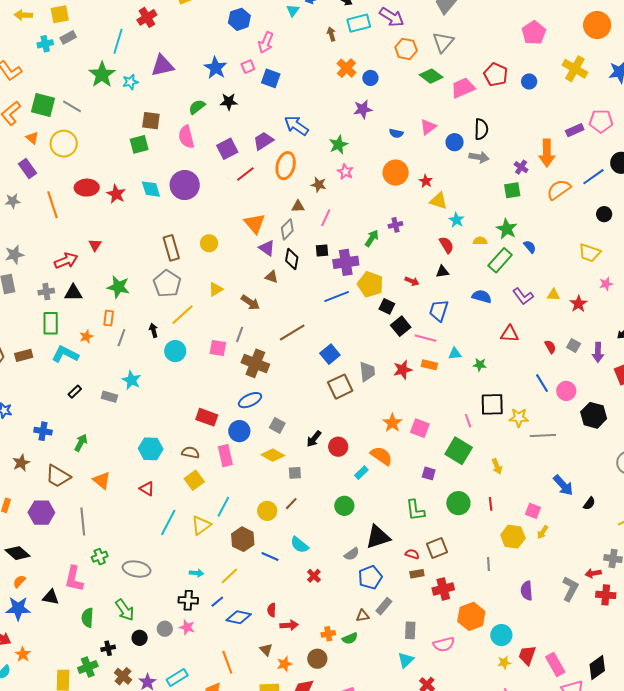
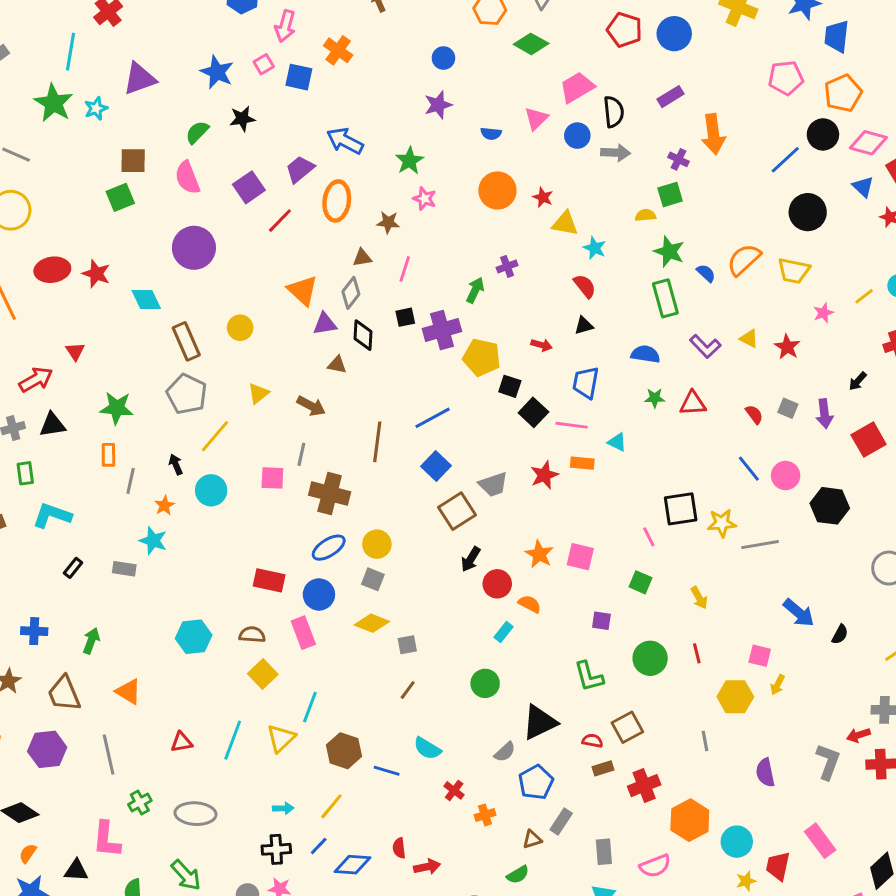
orange cross: (346, 68) -> (338, 50), moved
blue circle: (529, 81) -> (674, 34), size x1.5
pink trapezoid: (463, 88) -> (577, 87), moved
purple rectangle: (575, 130) -> (671, 97), moved
cyan diamond: (151, 189) -> (146, 299), moved
orange semicircle: (559, 190) -> (744, 260), moved
black circle: (604, 214) -> (808, 212), size x1.6
yellow semicircle: (480, 241) -> (645, 215), moved
purple triangle: (267, 248) -> (325, 324), turned -36
green rectangle: (500, 260) -> (665, 298), turned -50
yellow triangle: (553, 295) -> (749, 338), turned 32
blue line: (337, 297) -> (433, 418), moved
green rectangle: (51, 323) -> (25, 473), size x0.7
brown line: (292, 333) -> (377, 442), turned -44
orange star: (86, 337) -> (164, 505), moved
cyan triangle: (455, 354) -> (617, 442), turned 40
green star: (480, 365) -> (655, 398), moved
gray trapezoid: (367, 372) -> (493, 484), turned 85
black arrow: (314, 439) -> (471, 559), moved
red circle: (338, 447) -> (497, 584), moved
green square: (459, 451) -> (640, 582), size x0.6
orange semicircle: (381, 456) -> (530, 604), size x0.7
brown trapezoid: (58, 476) -> (64, 694), turned 44
red triangle: (147, 489) -> (182, 742), moved, turned -35
yellow circle: (267, 511) -> (377, 544), moved
orange cross: (328, 634) -> (485, 815), moved
pink rectangle: (555, 665) -> (820, 841), moved

